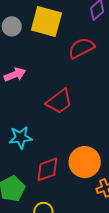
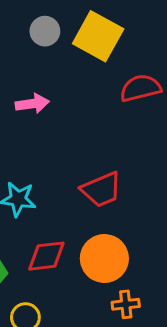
red trapezoid: (59, 101) -> (101, 189), moved

